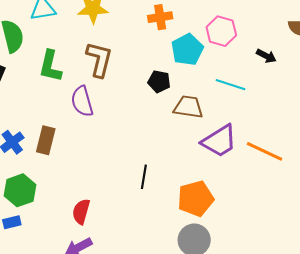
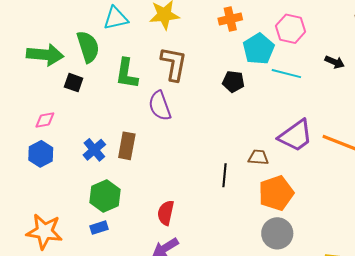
black arrow: (266, 56) -> (335, 62), moved
cyan line: (230, 85) -> (286, 74), moved
brown trapezoid: (188, 107) -> (258, 157), moved, size x0.7

